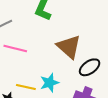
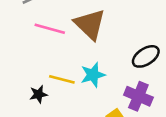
brown triangle: (69, 47) -> (90, 24), moved

